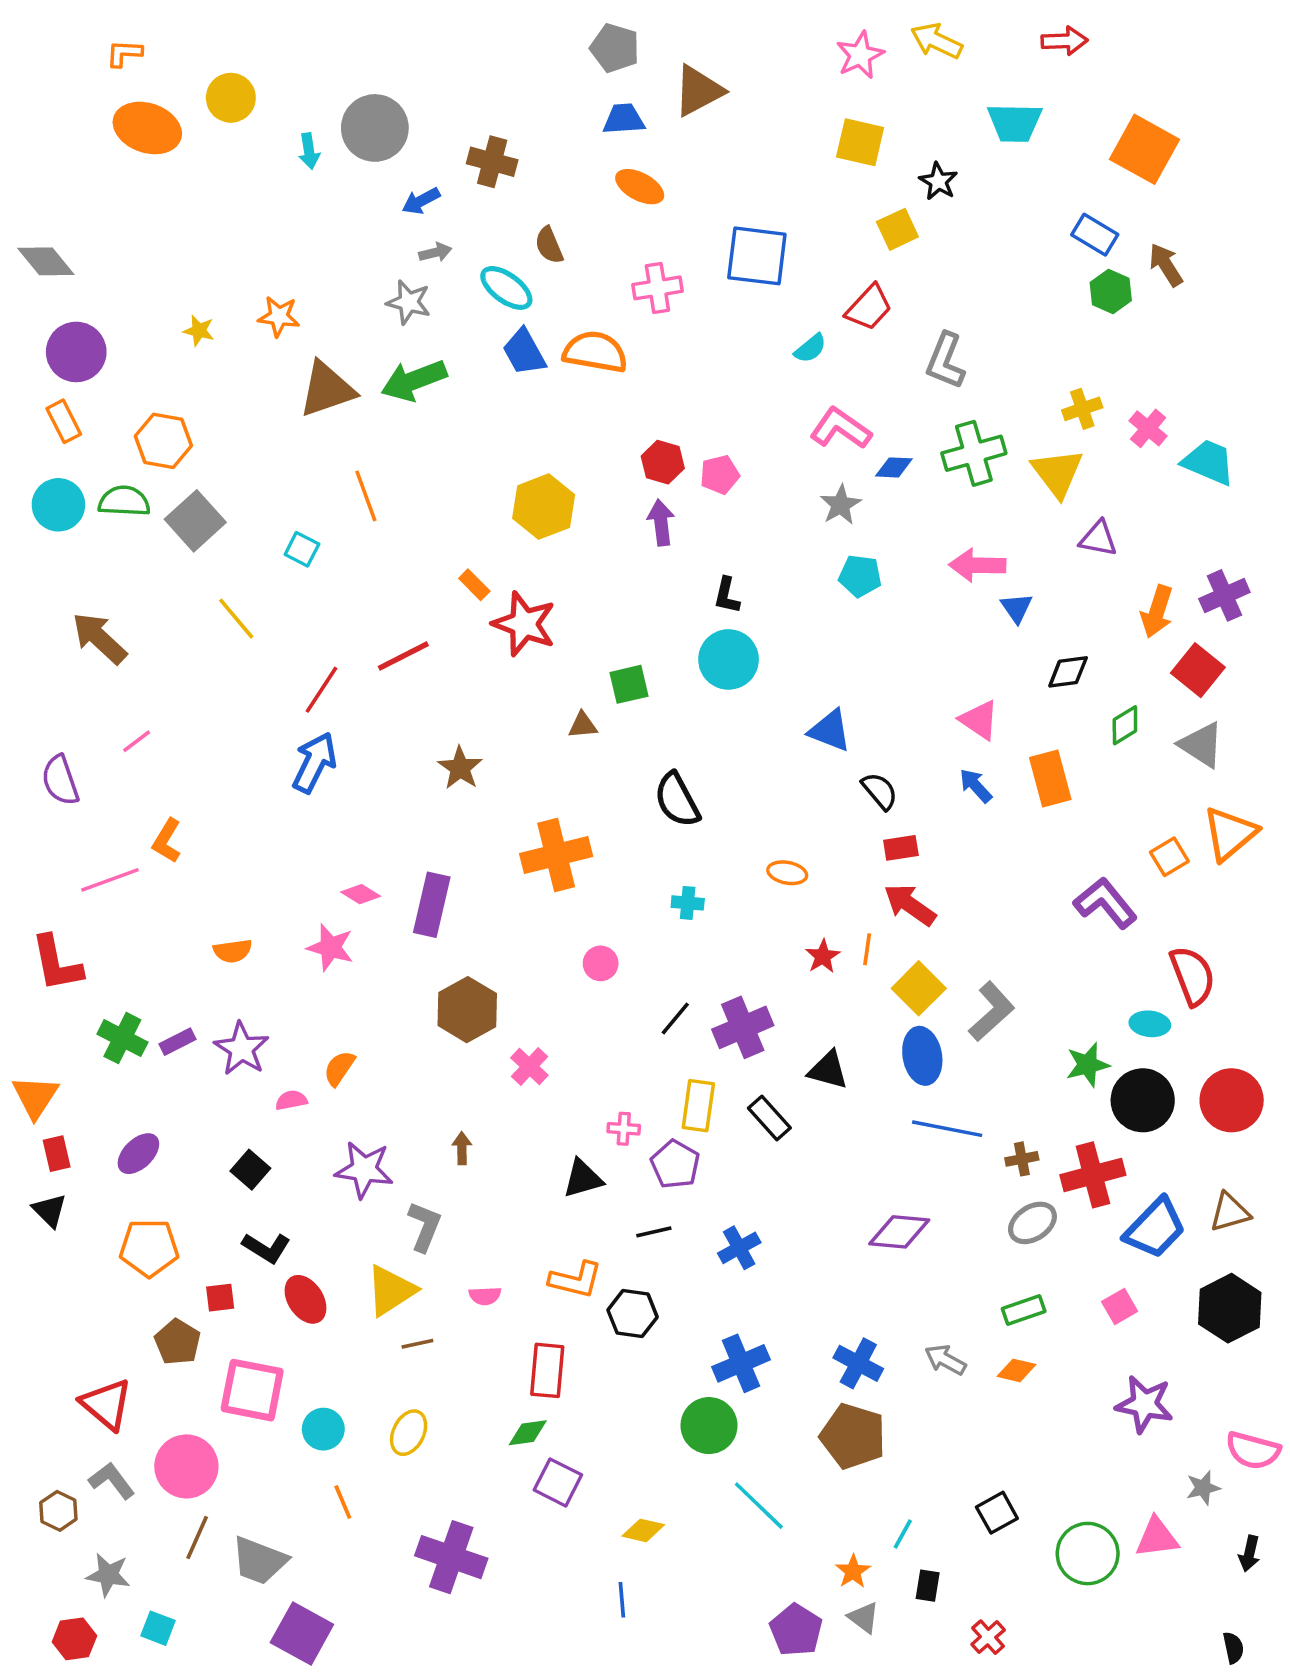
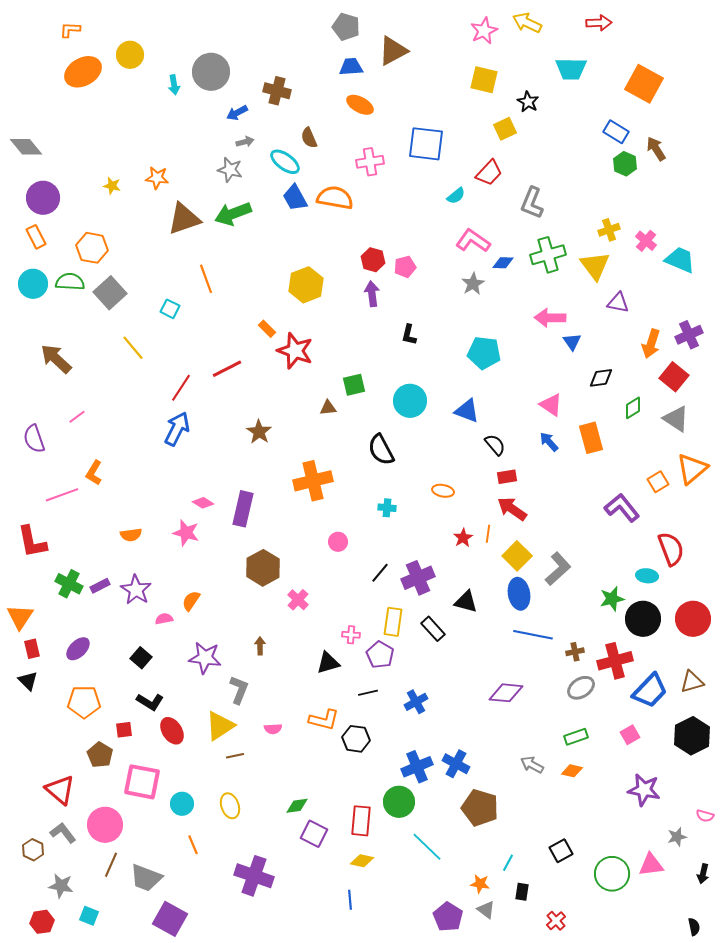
orange ellipse: (147, 128) -> (83, 72), turned -48
cyan pentagon: (860, 576) -> (484, 353), moved, size x1.4
cyan circle: (729, 659) -> (410, 401), moved
blue cross: (858, 1363) -> (456, 764), moved
red rectangle: (547, 1370) -> (361, 821), moved
yellow ellipse: (409, 1433) -> (230, 806), turned -45
pink semicircle: (1253, 1450) -> (705, 816), size x0.6
orange star: (853, 1571) -> (480, 884), turned -30

